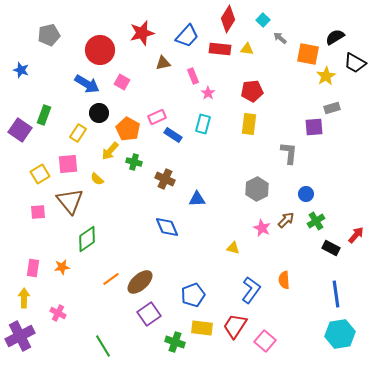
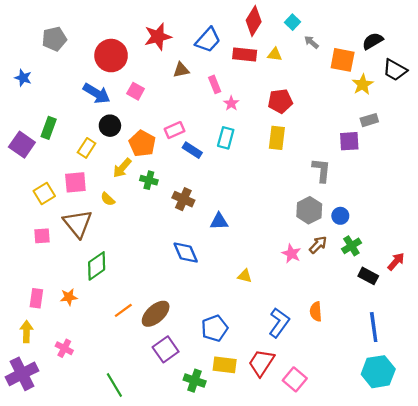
gray hexagon: (257, 189) -> (309, 210), moved
yellow triangle: (233, 248) -> (245, 276), moved

